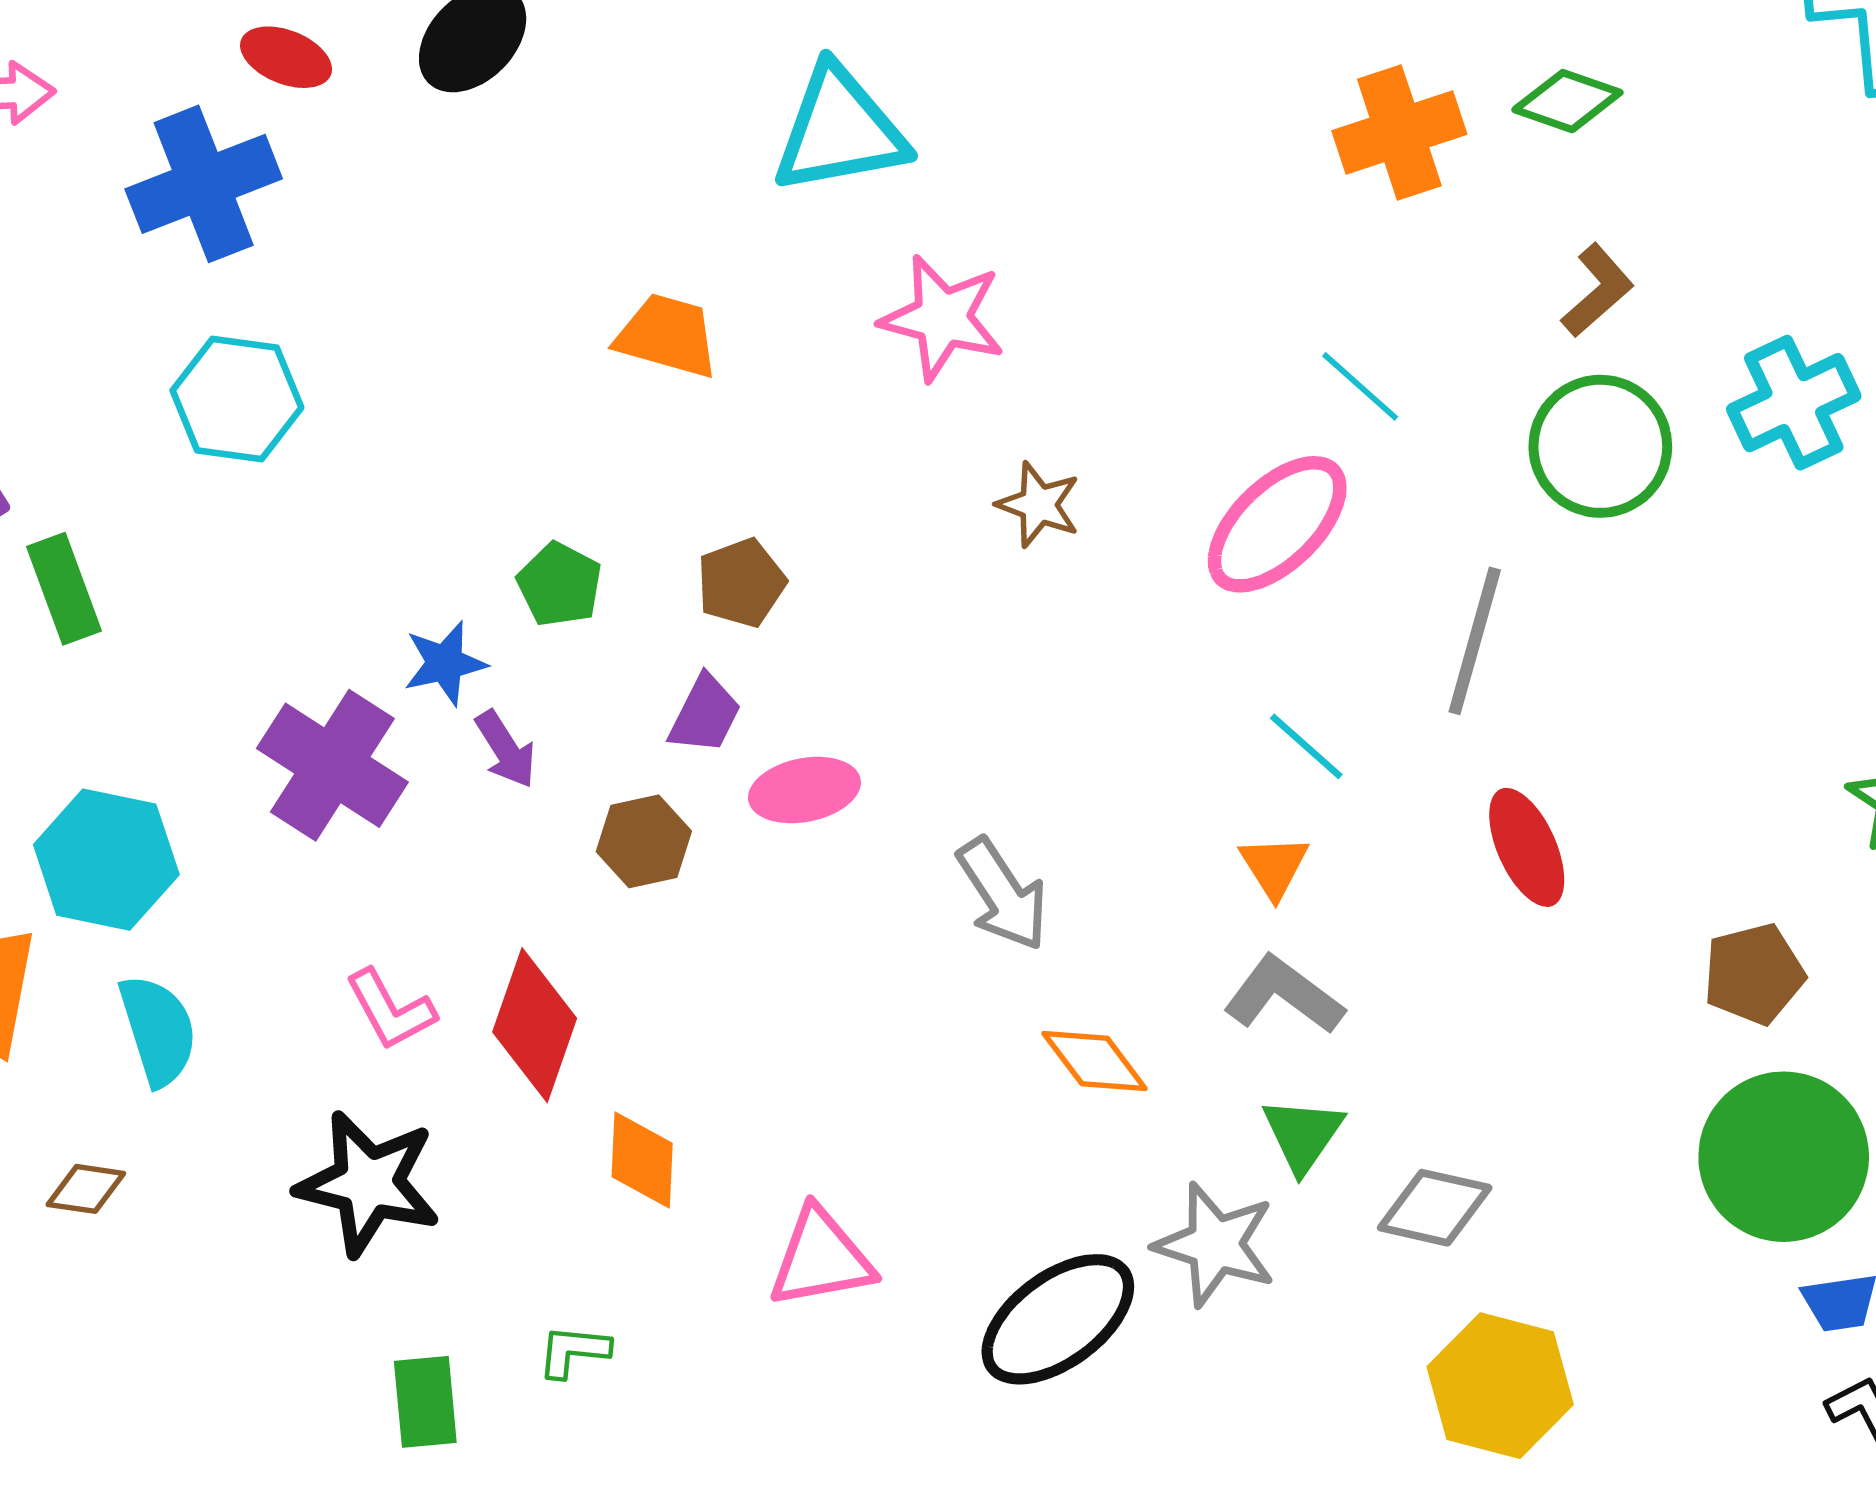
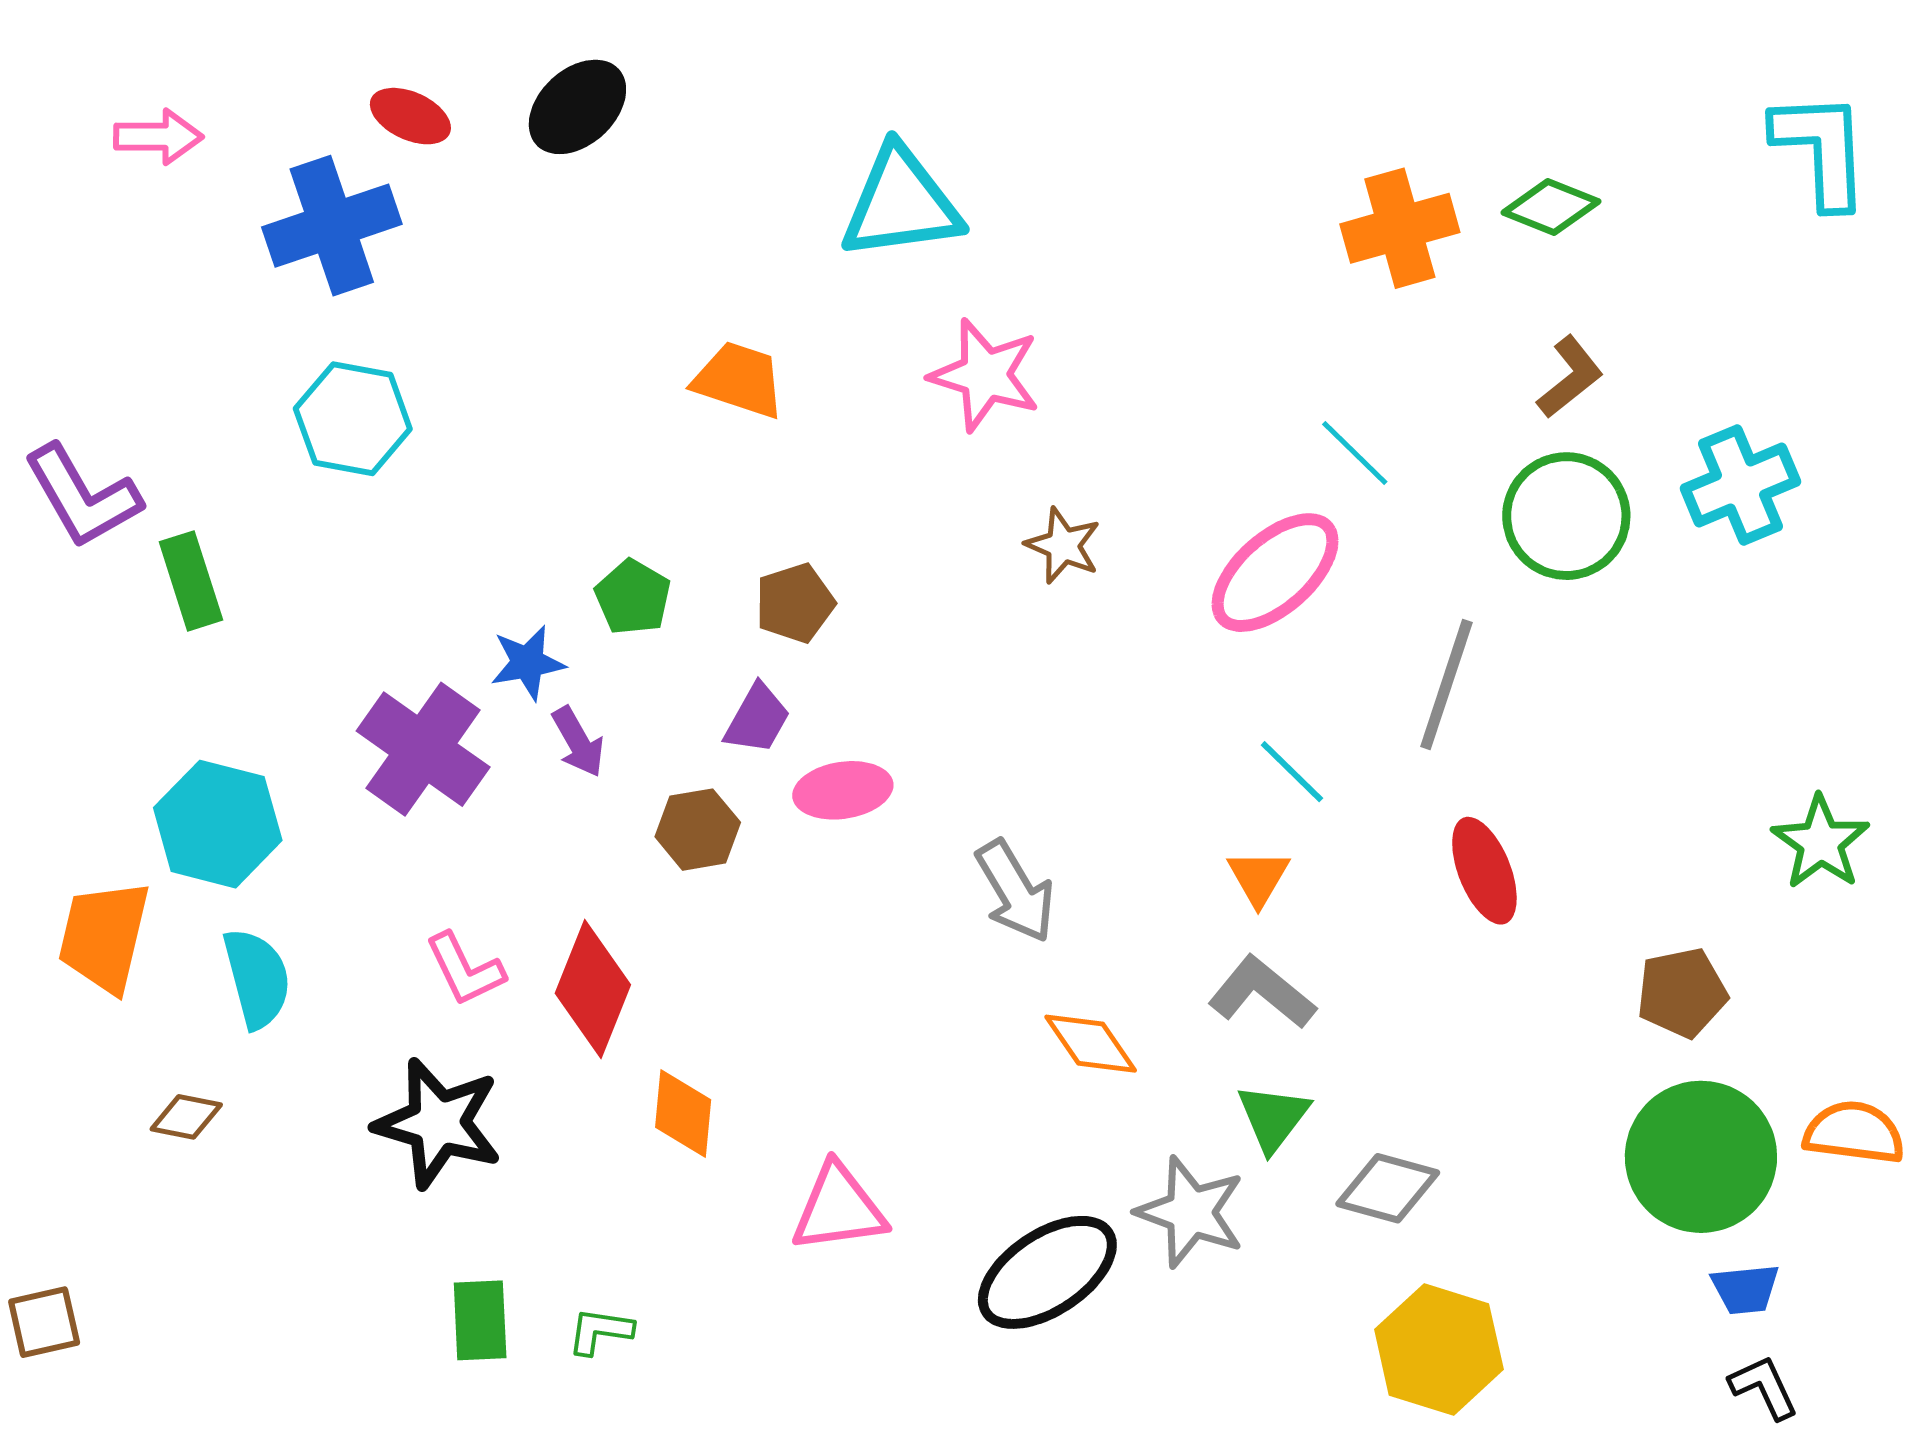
green L-shape: (574, 1351) -> (600, 1331), moved

